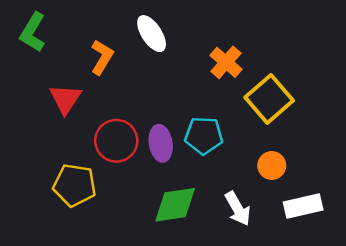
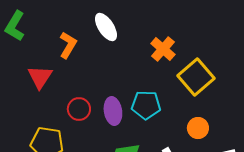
red circle: (116, 141) -> (79, 109), size x0.7

